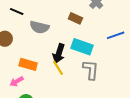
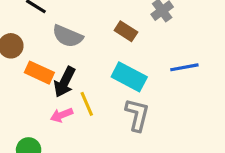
black arrow: (59, 53) -> (65, 82), moved
orange rectangle: (28, 64) -> (39, 73), moved
pink arrow: (17, 81) -> (62, 115), moved

